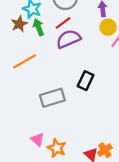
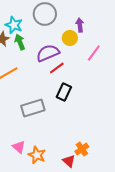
red line: (63, 23) -> (57, 68), moved
yellow circle: (108, 27) -> (70, 38), moved
orange cross: (105, 150) -> (82, 149), moved

